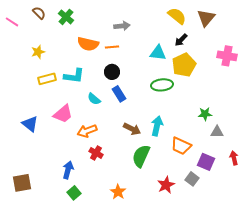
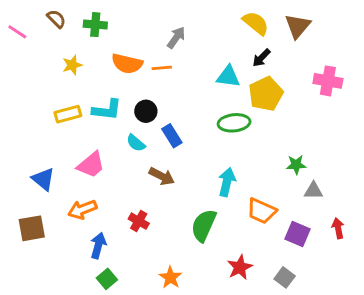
green cross: (66, 17) -> (95, 25), turned -35
gray arrow: (122, 26) -> (176, 38), turned -49
yellow star: (38, 52) -> (72, 65), moved
black circle: (112, 72) -> (146, 111), moved
brown arrow: (132, 129) -> (162, 176), moved
orange arrow: (87, 131) -> (82, 209), moved
gray square: (192, 179) -> (285, 277), moved
brown square: (22, 183) -> (32, 228), moved

